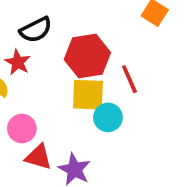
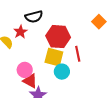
pink circle: (22, 128) -> (25, 70), moved
red triangle: (38, 157) -> (30, 81), moved

